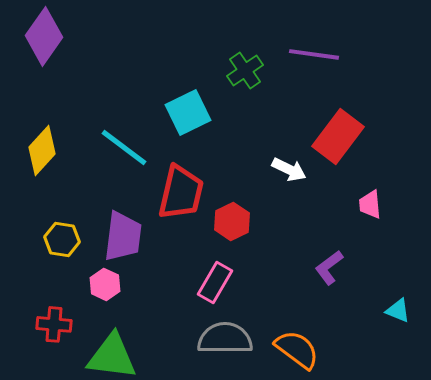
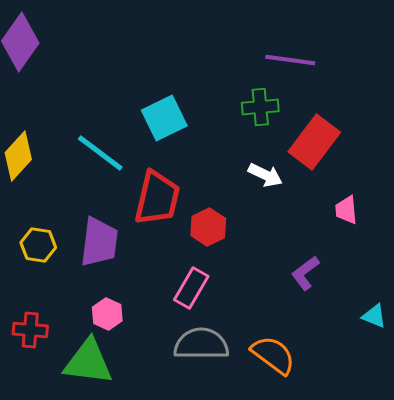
green cross: (245, 70) -> (260, 107), moved, turned 30
pink hexagon: (105, 284) -> (107, 314), moved

